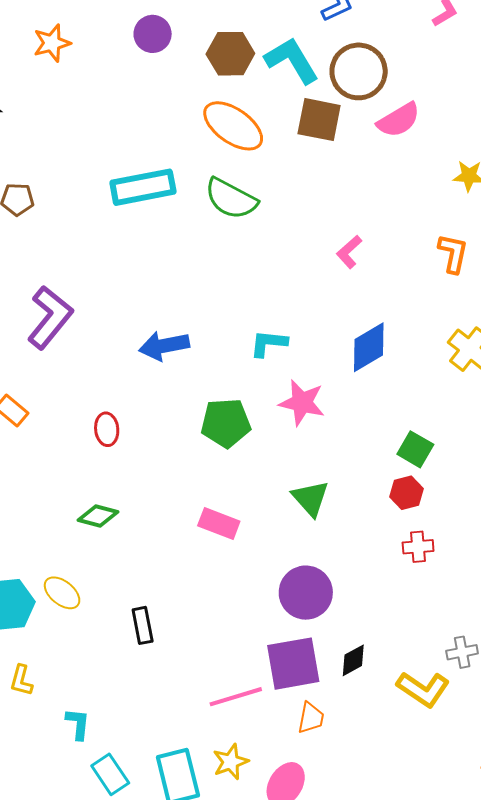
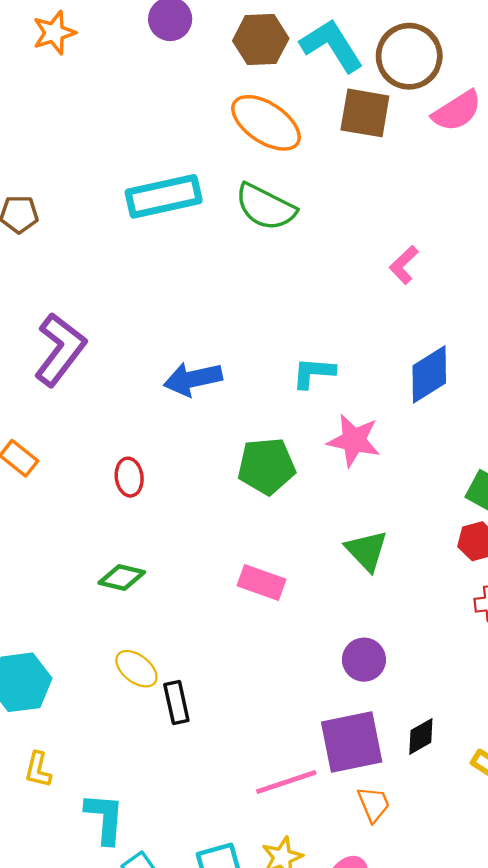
yellow ellipse: (62, 593) -> (136, 669), moved
purple circle: (306, 593) -> (364, 660), size x0.7
orange trapezoid: (311, 718) -> (374, 804), turned -32
cyan L-shape: (78, 724) -> (105, 818), size x1.4

